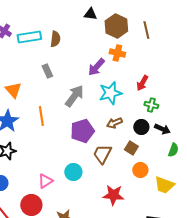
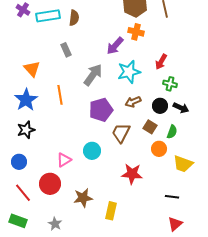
green semicircle: (173, 150) -> (172, 132), moved

